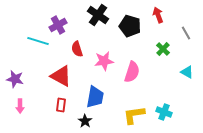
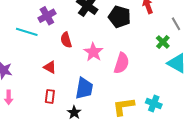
green cross: (163, 49) -> (163, 42), moved
pink star: (104, 61) -> (93, 52), turned -30
cyan triangle: (187, 72) -> (177, 63), size x1.5
red triangle: (61, 76) -> (50, 67), size x0.6

